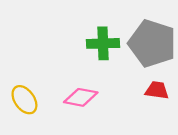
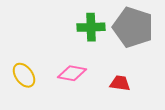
red trapezoid: (157, 90) -> (120, 83), moved

